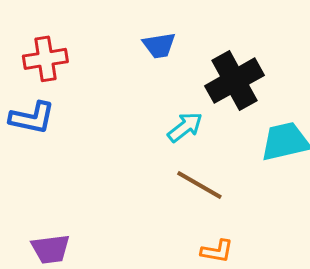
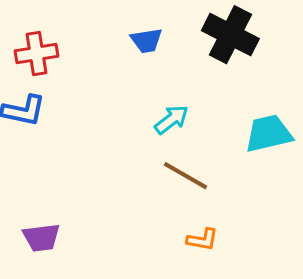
black cross: (235, 81) -> (230, 35), moved, turned -34

